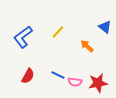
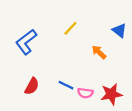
yellow line: (58, 32) -> (70, 28), moved

